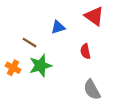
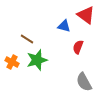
blue triangle: (58, 27) -> (64, 26), moved, turned 32
red semicircle: (85, 51) -> (78, 47), turned 32

